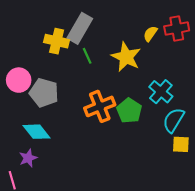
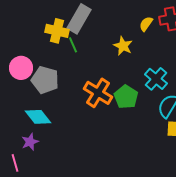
green line: (87, 56) -> (73, 45), moved
yellow star: (126, 57) -> (123, 46), size x0.7
orange cross: (100, 106) -> (98, 93), turned -36

